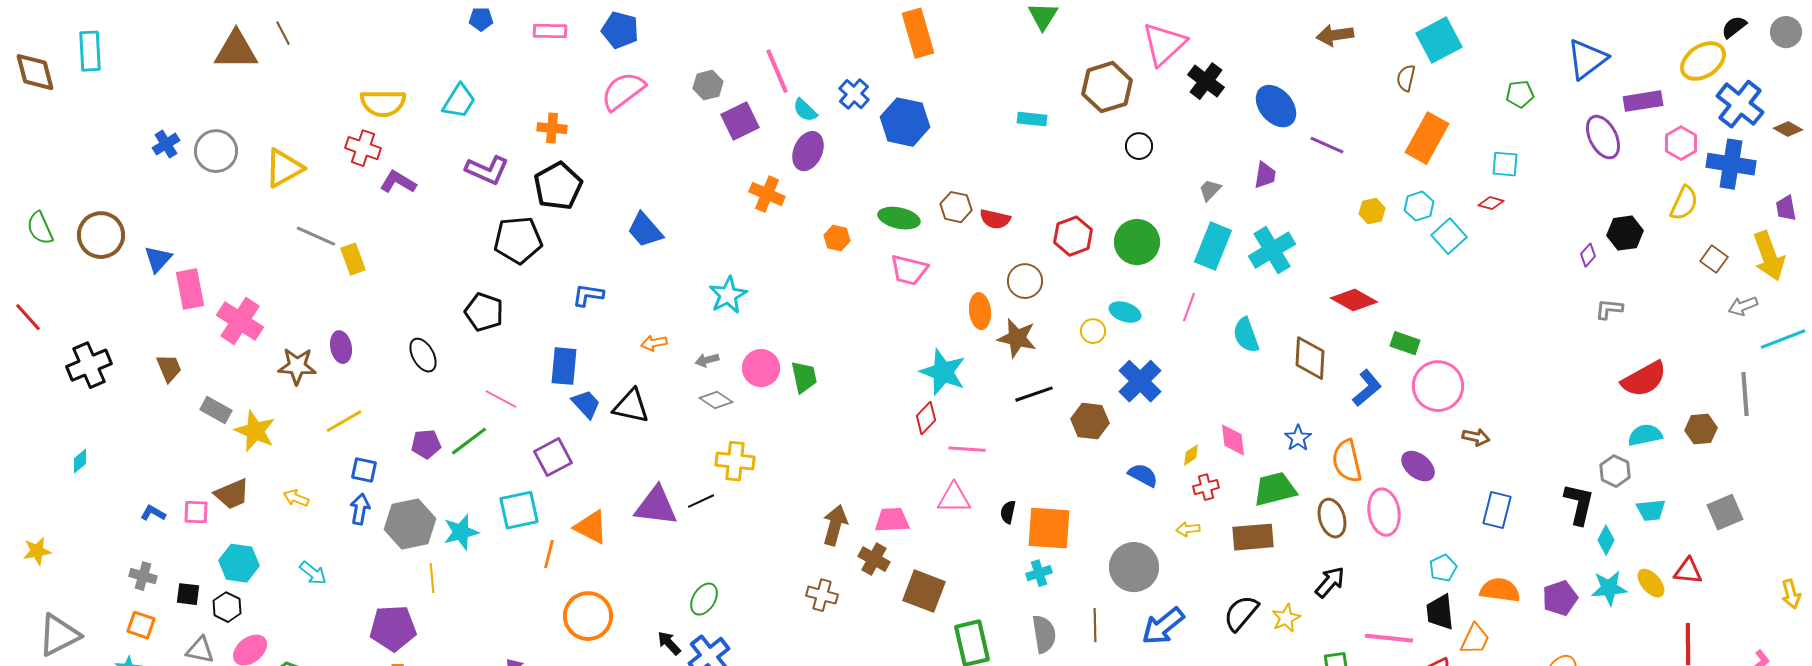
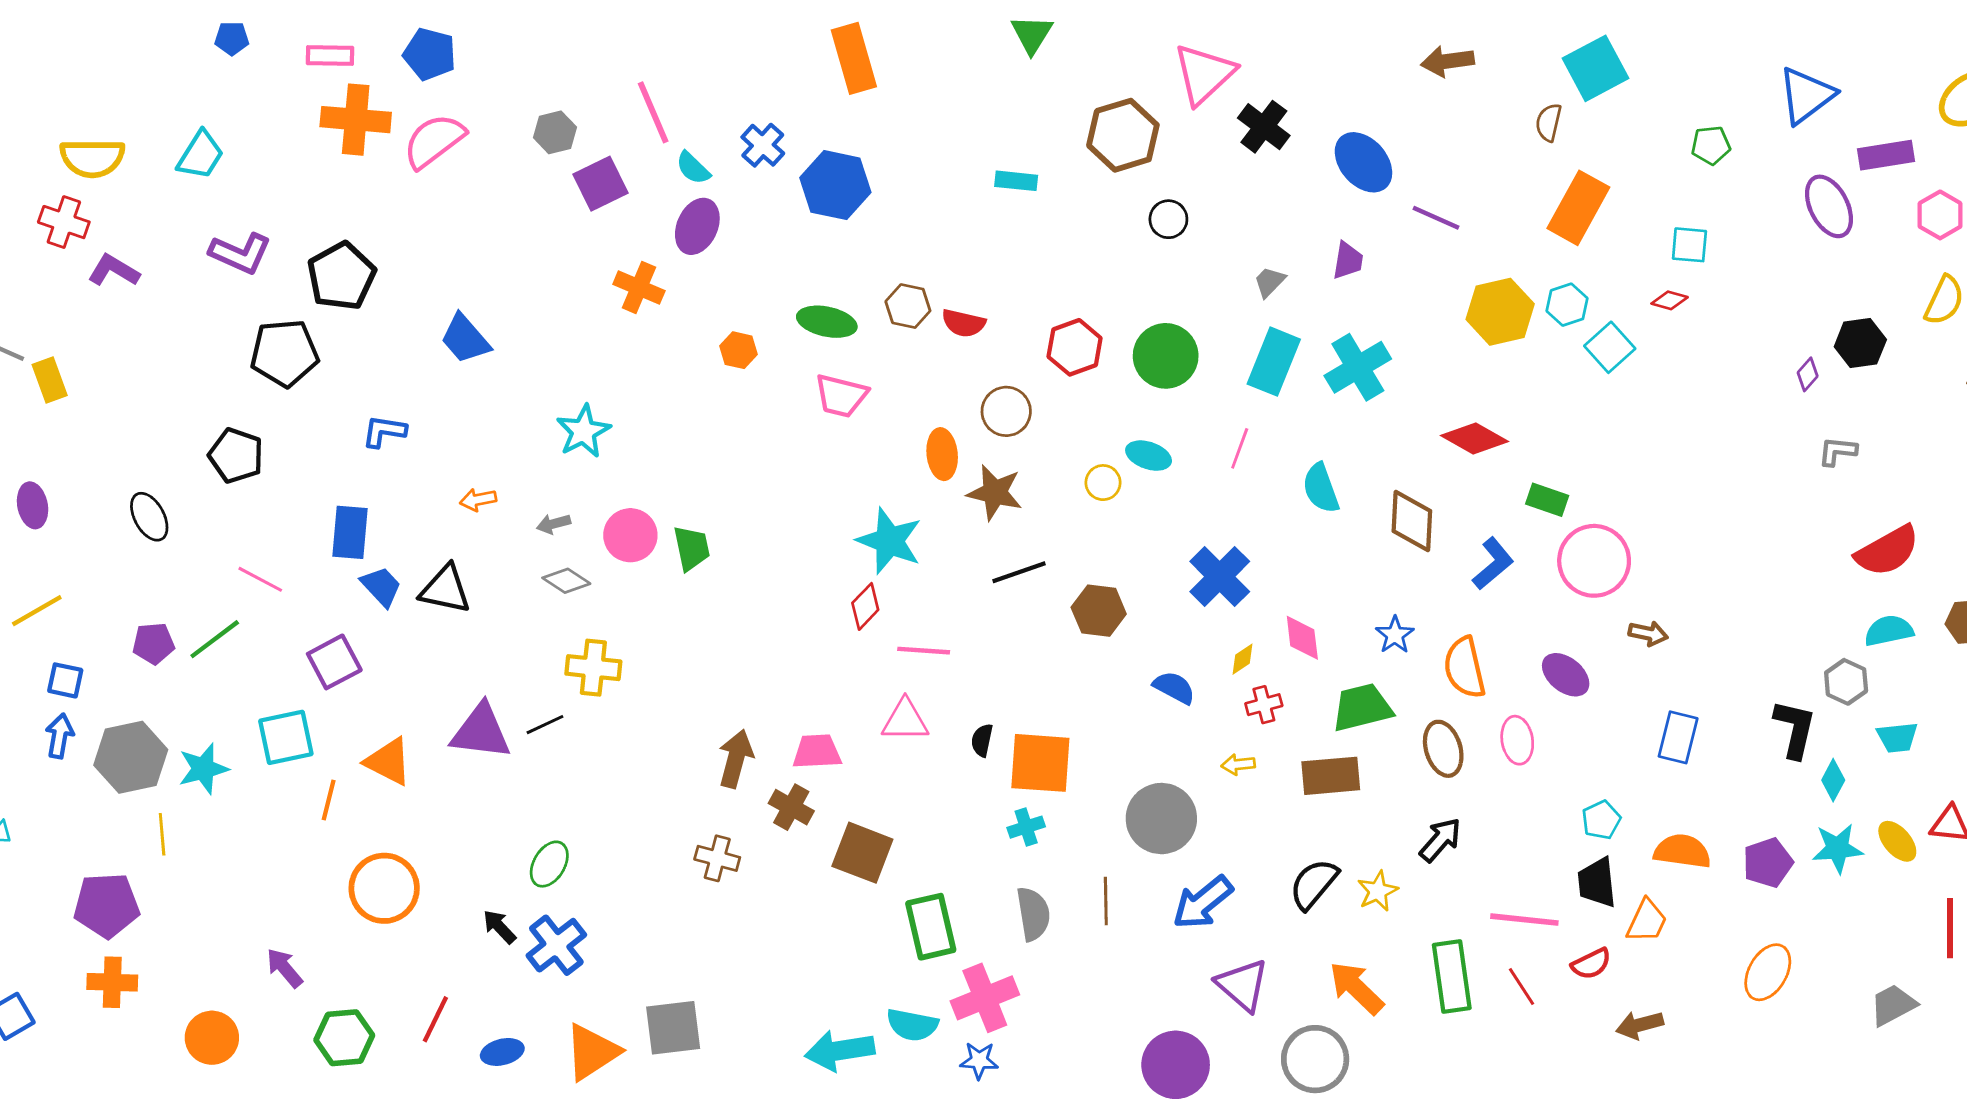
orange cross: (552, 128) -> (356, 120), moved, size x1.6
yellow hexagon: (1372, 211) -> (1500, 312), size x1.8
blue cross: (1140, 381) -> (1220, 577), moved
pink ellipse: (1384, 512) -> (1517, 740), size x0.7

